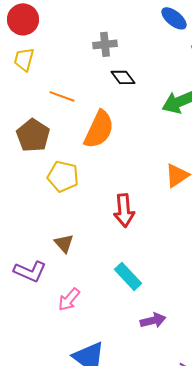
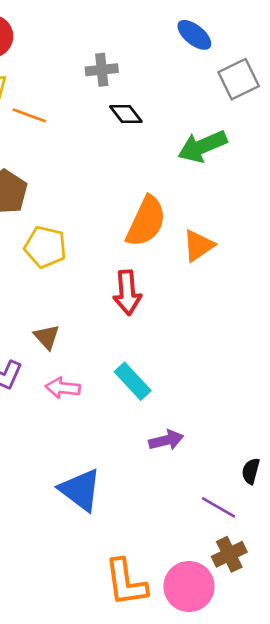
orange line: (62, 96) -> (29, 115), moved
orange semicircle: (99, 129) -> (146, 221), moved
pink arrow: (69, 299) -> (63, 388), moved, turned 55

